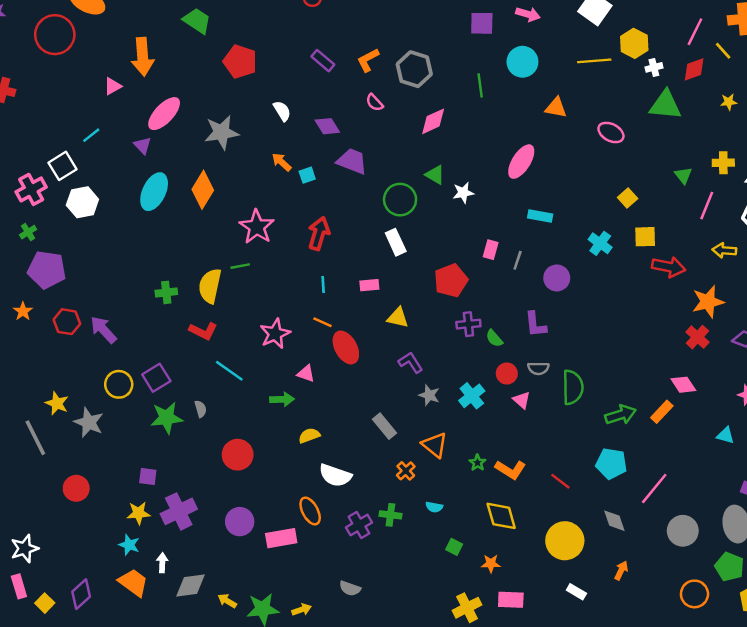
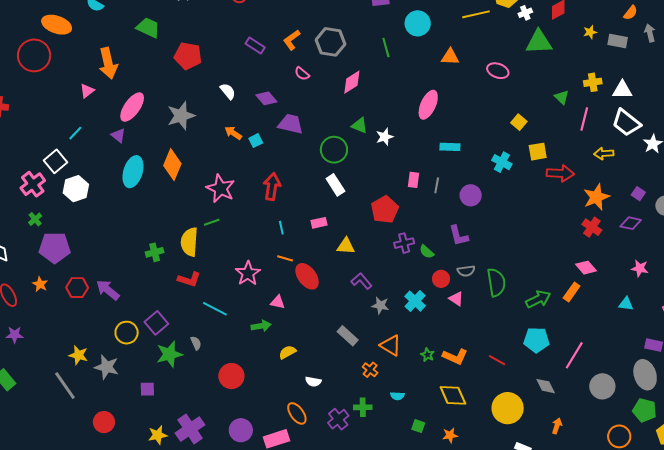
white semicircle: (335, 475) -> (313, 382), size x0.6
purple square: (148, 476) -> (147, 389), moved

